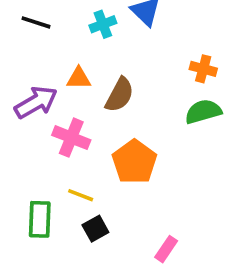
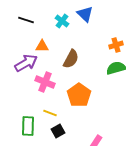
cyan cross: (103, 24) -> (62, 21), turned -32
orange cross: (203, 69) -> (116, 45), turned -32
orange triangle: (79, 78) -> (42, 46), moved

